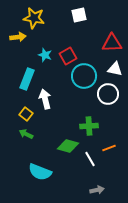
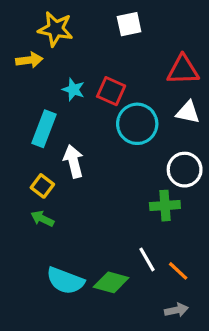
red square: (68, 56) -> (111, 91), turned -36
white circle: (108, 94) -> (185, 170), moved
green cross: (89, 126) -> (165, 206), moved
green diamond: (68, 146) -> (111, 282), moved
orange line: (109, 148) -> (178, 271), moved, turned 64
gray arrow: (97, 190) -> (176, 310), moved

